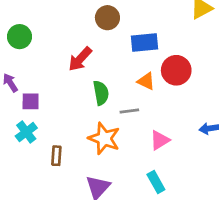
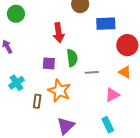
red arrow: (80, 59) -> (59, 33), turned -54
orange triangle: (146, 81) -> (125, 72), moved
purple square: (31, 101) -> (49, 63), moved
orange star: (104, 138) -> (59, 91), moved

